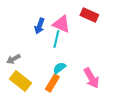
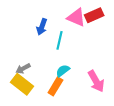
red rectangle: (89, 15) -> (94, 15), turned -48
pink triangle: (61, 24) -> (76, 17), moved
gray arrow: (13, 59) -> (23, 69), moved

